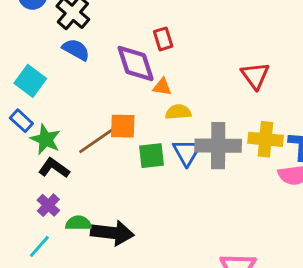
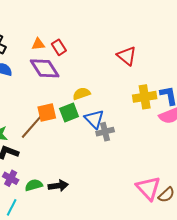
orange triangle: (162, 87) -> (38, 44), moved
gray cross: (218, 146) -> (105, 132), moved, size x0.6
green square: (151, 156) -> (69, 112), moved
black arrow: (112, 233) -> (58, 186), size x0.7

